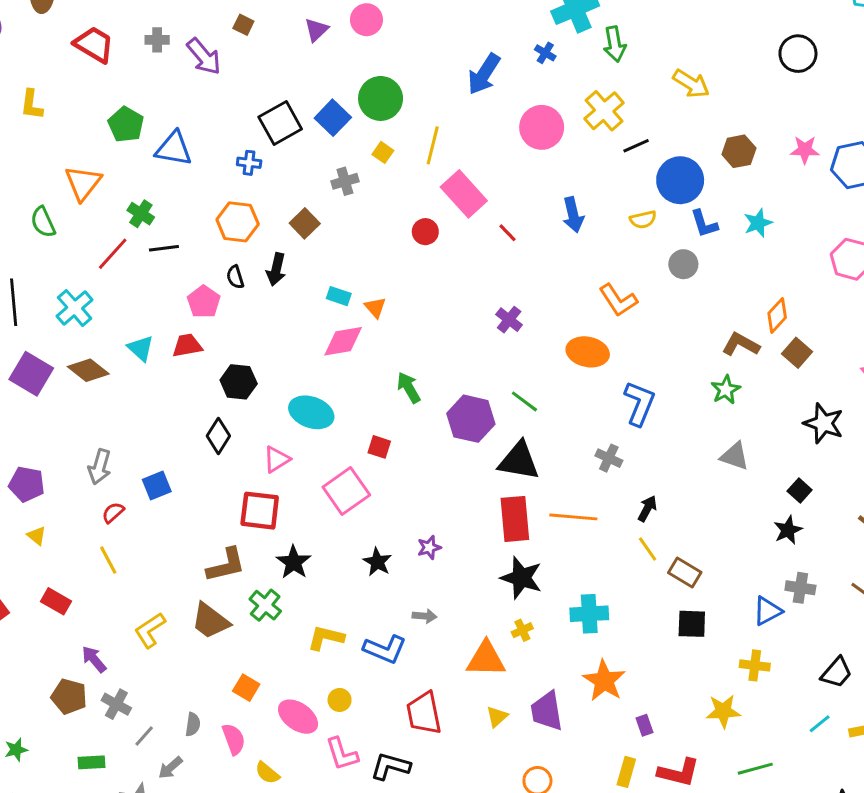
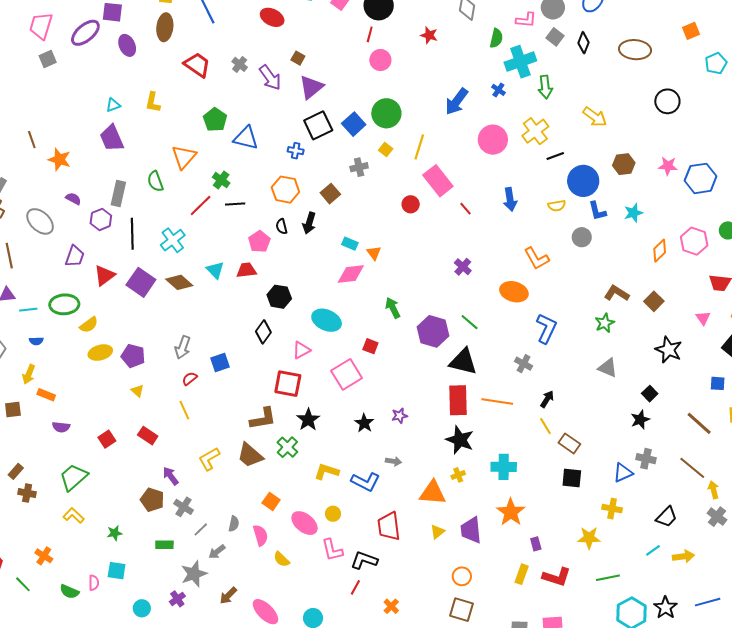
purple triangle: (316, 30) -> (311, 87), moved, size x1.5
gray cross: (157, 40) -> (240, 64), turned 35
orange diamond: (777, 315) -> (660, 251), moved

